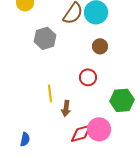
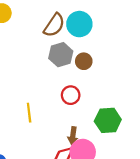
gray hexagon: (45, 38) -> (61, 55), moved
brown arrow: (66, 108) -> (73, 136), moved

